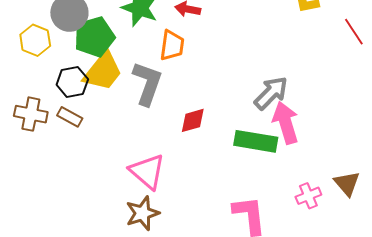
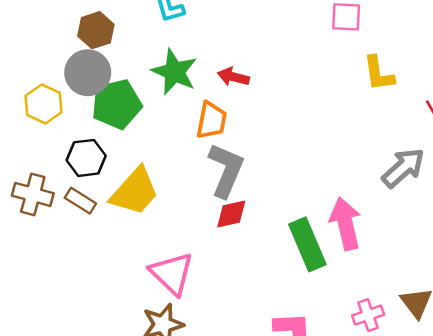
yellow trapezoid: (103, 71) -> (135, 191), moved
gray L-shape: (147, 83) -> (226, 170), moved
gray arrow: (271, 93) -> (403, 168), moved
green rectangle: (256, 141) -> (307, 244), turned 54

